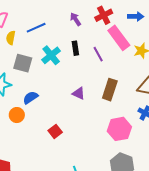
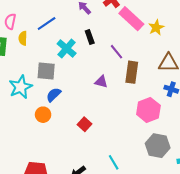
purple line: (98, 54) -> (116, 52), moved
gray square: (23, 63) -> (46, 71), moved

